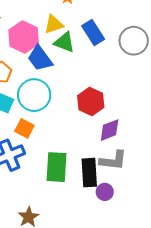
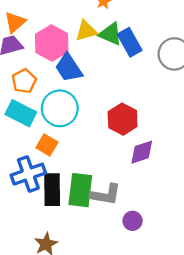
green triangle: (64, 42) -> (110, 34), moved
gray L-shape: (113, 160) -> (106, 195), moved
black rectangle: (89, 173) -> (52, 190), moved

